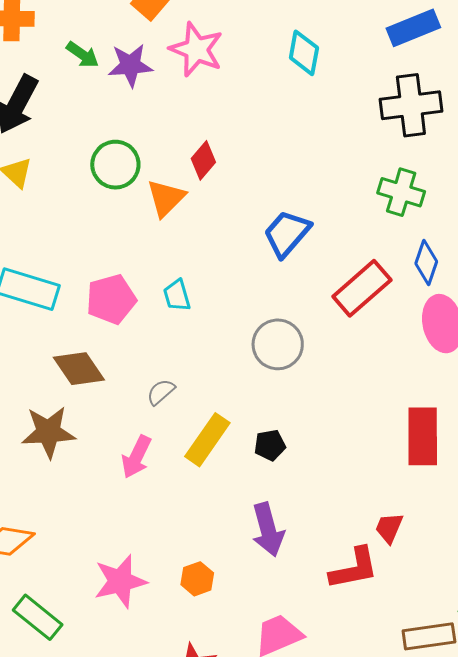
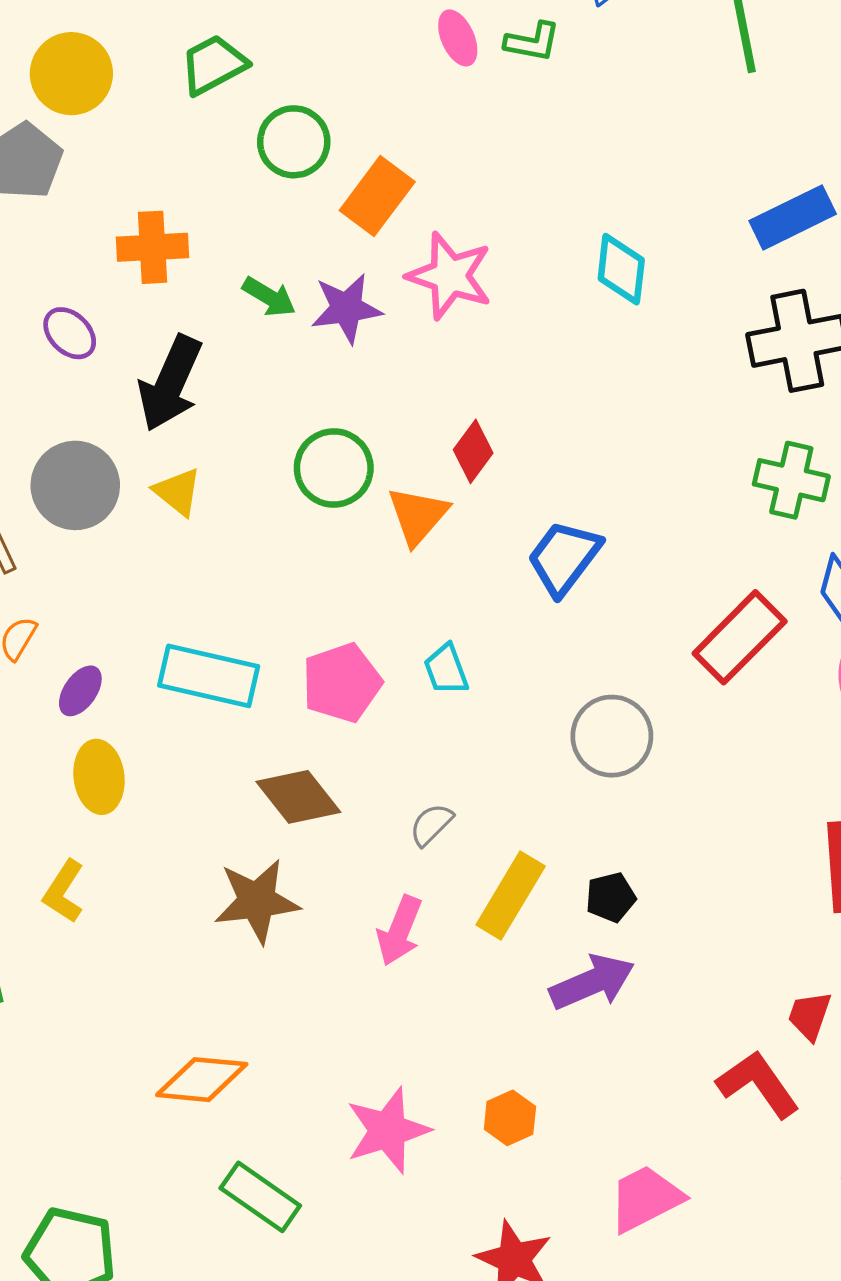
blue trapezoid: (287, 233) -> (564, 558), moved
purple arrow: (268, 530) -> (592, 982), moved, turned -94
red L-shape: (354, 569) -> (758, 1084), turned -110

